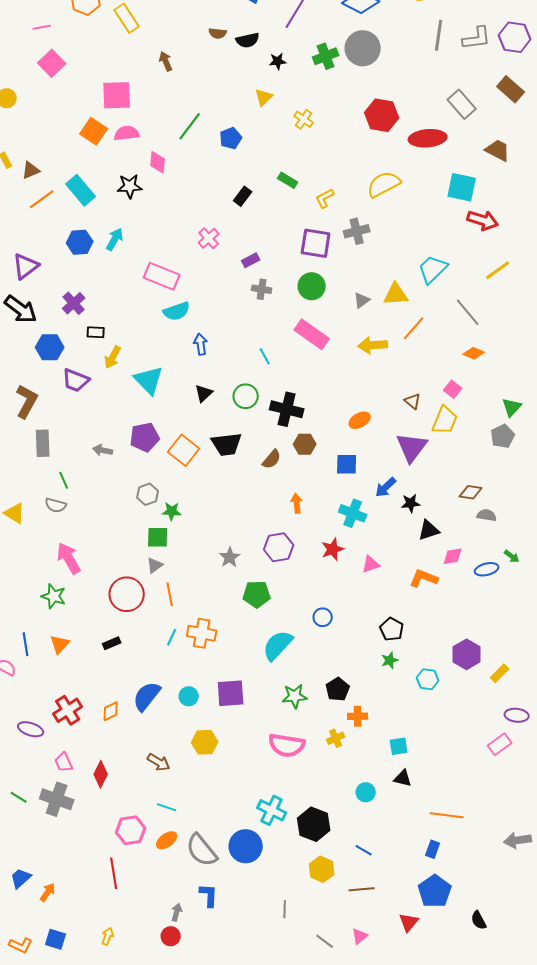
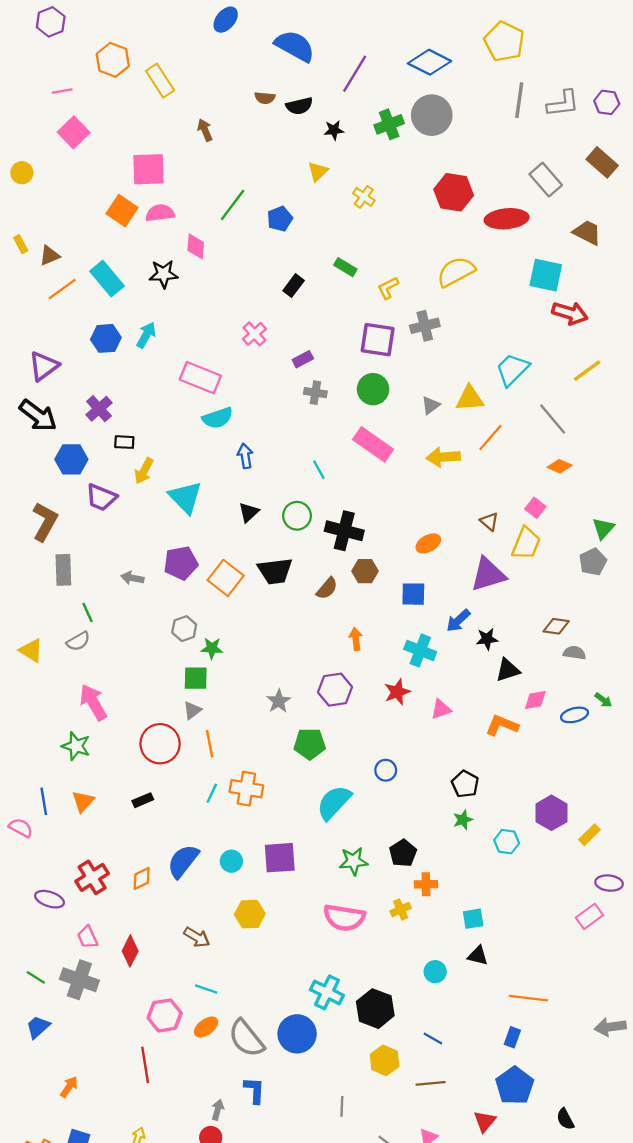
purple hexagon: (515, 37) -> (607, 102), size x0.7
purple triangle: (412, 447) -> (488, 574), turned 36
gray semicircle: (56, 505) -> (78, 641), turned -45
blue trapezoid: (21, 878) -> (38, 1027), moved

